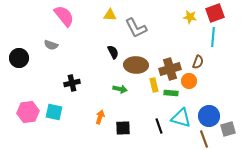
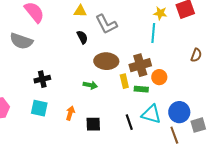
cyan line: (213, 37) -> (153, 33), moved
gray semicircle: (51, 45) -> (21, 41), size x1.6
black semicircle: (113, 52) -> (82, 37), moved
brown semicircle: (198, 62) -> (196, 55), moved
cyan square: (54, 112) -> (39, 108), moved

